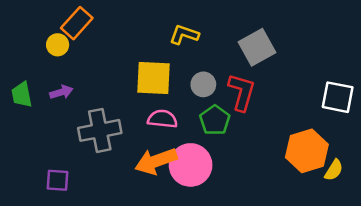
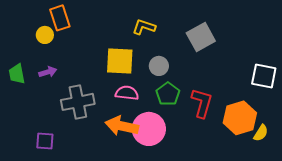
orange rectangle: (77, 23) -> (60, 18), turned -60
red L-shape: (242, 92) -> (202, 103), moved
orange arrow: (156, 161) -> (122, 126), turned 32

